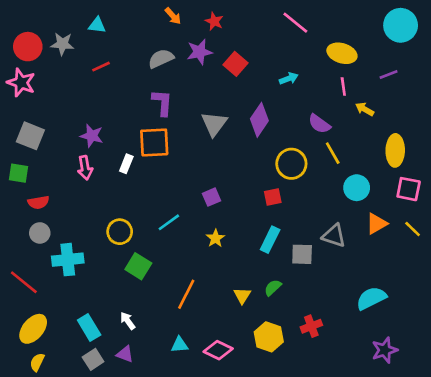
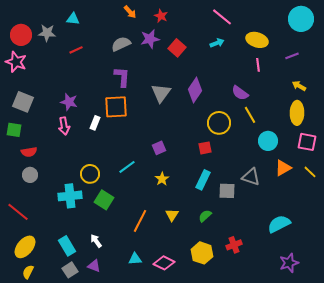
cyan arrow: (289, 79) -> (217, 43), moved
yellow arrow: (365, 109) -> (299, 86), moved
cyan cross: (68, 260) -> (70, 196), moved
yellow triangle: (242, 296) -> (172, 215), moved

